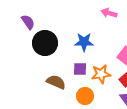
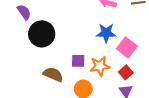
blue star: (84, 42) -> (106, 33), moved

